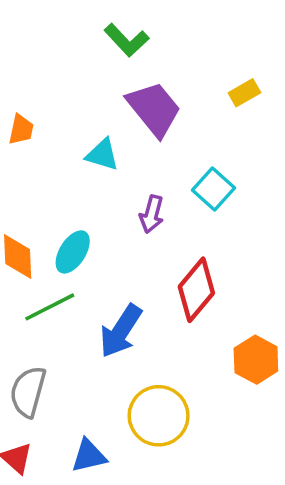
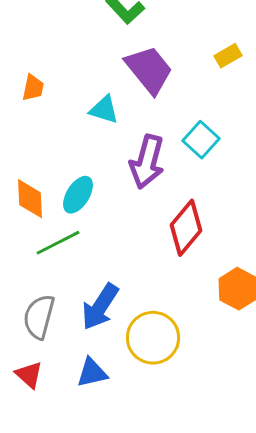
purple arrow: (152, 214) -> (147, 162), size x1.6
blue arrow: (121, 331) -> (100, 307), moved

